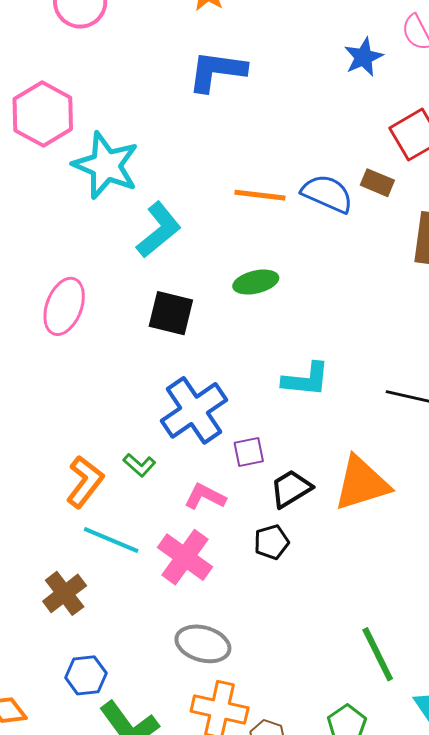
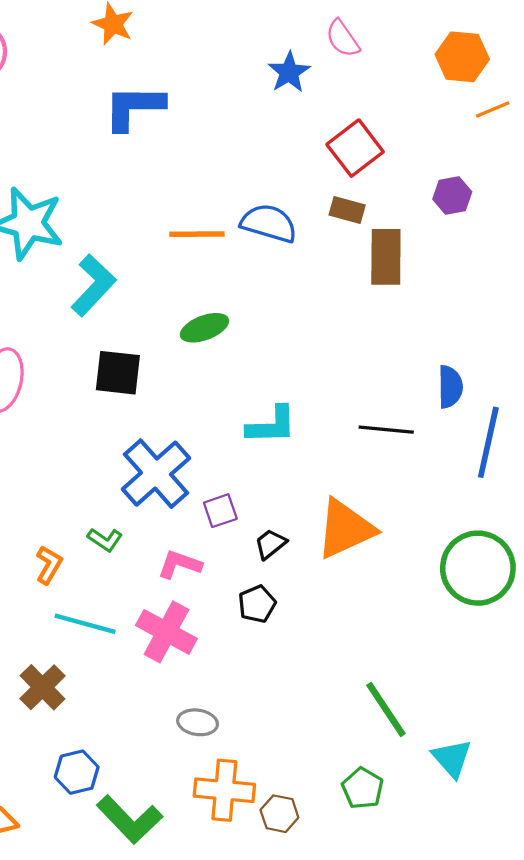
brown rectangle: (377, 183) -> (347, 210), moved
orange L-shape: (85, 482) -> (49, 565), size x0.7
black trapezoid: (291, 489) -> (270, 544), size x0.7
gray ellipse: (203, 644) -> (198, 722), size x0.7

